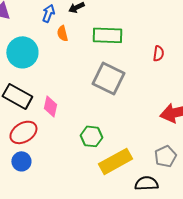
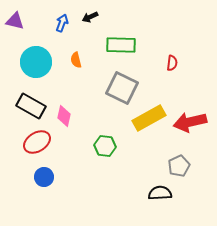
orange semicircle: (62, 33) -> (76, 60), moved
blue circle: (21, 161) -> (44, 177), moved
yellow rectangle: (115, 161) -> (149, 118), moved

